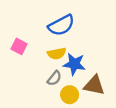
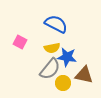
blue semicircle: (61, 25) -> (56, 24), turned -125
gray semicircle: (54, 78) -> (50, 69), size x1.6

